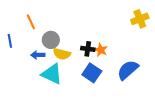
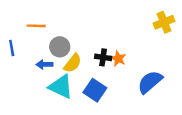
orange line: (31, 22) -> (36, 26), turned -63
yellow semicircle: (62, 54) -> (73, 63), turned -66
blue square: (92, 73) -> (95, 90), moved

